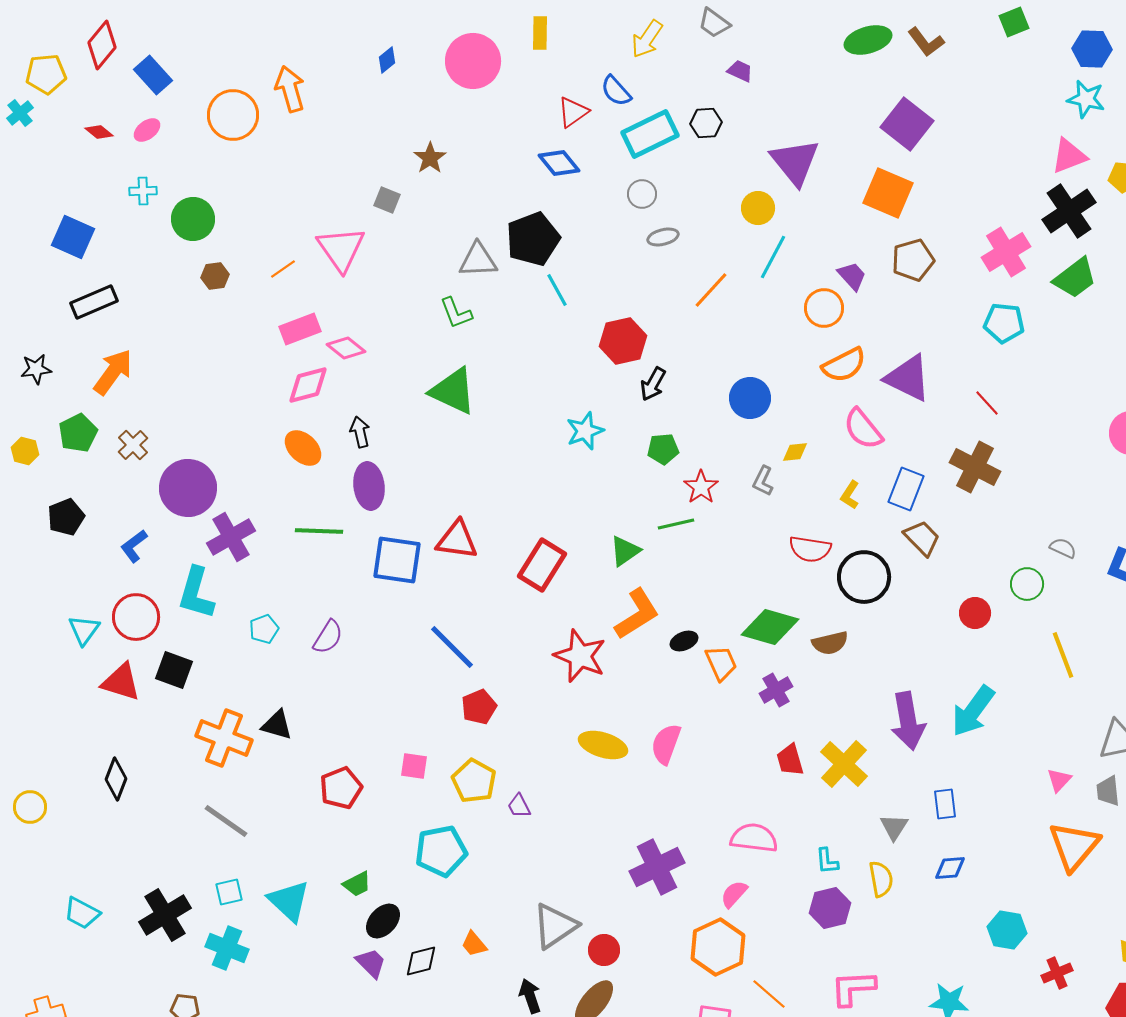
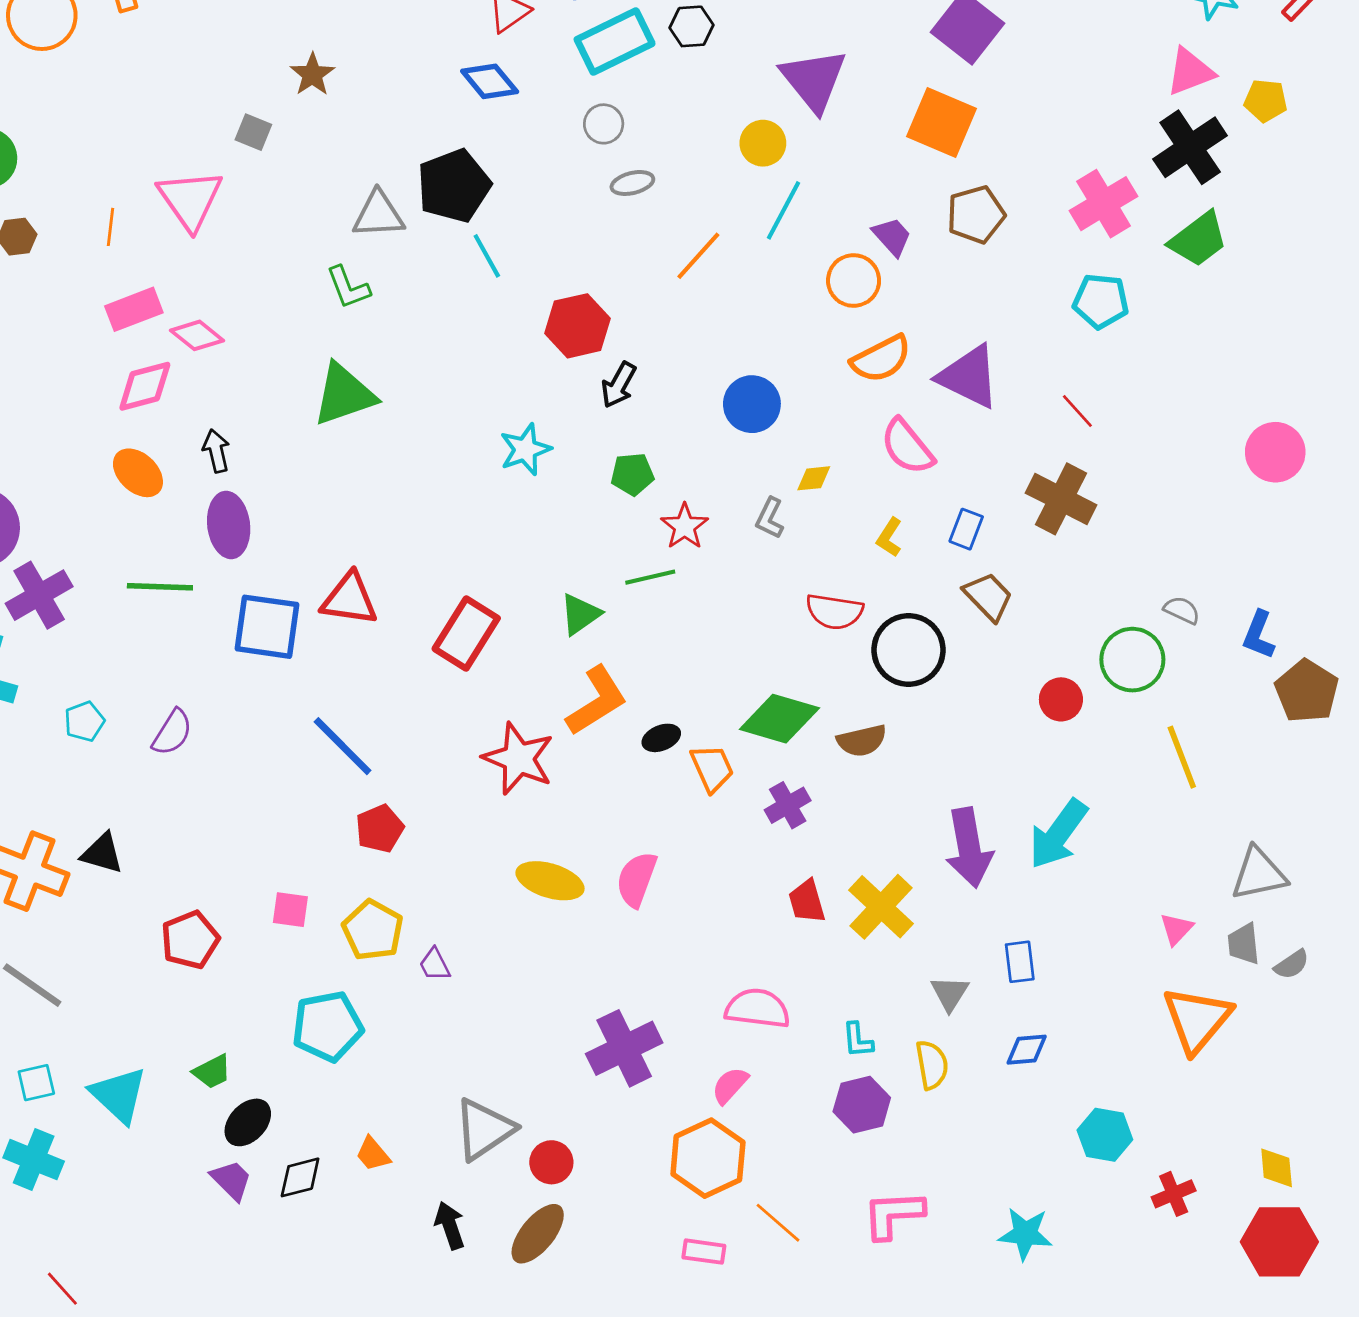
orange line: (283, 269) -> (110, 227), turned -48
green triangle: (453, 391) -> (344, 395), turned -44
blue rectangle: (906, 489) -> (966, 529), size x0.7
green circle: (1027, 584) -> (1132, 660), size x1.4

